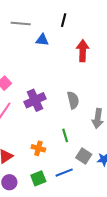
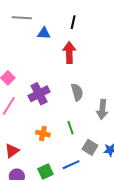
black line: (64, 20) -> (73, 22), moved
red arrow: (83, 51) -> (69, 53), moved
orange cross: (38, 148) -> (43, 134), moved

